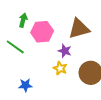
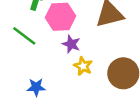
purple star: (65, 51) -> (71, 44), moved

